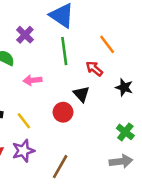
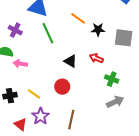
red arrow: (94, 69) -> (96, 58), moved
pink arrow: (33, 80) -> (20, 64), moved, turned 32
black star: (124, 87) -> (98, 30), moved
red circle: (63, 112) -> (62, 87), moved

